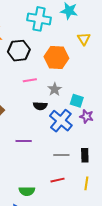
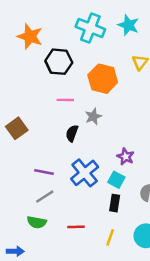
cyan square: (77, 101) -> (116, 180), moved
black semicircle: (40, 106) -> (72, 133), turned 96
blue cross: (61, 121) -> (85, 173), moved
gray line: (61, 155) -> (45, 197), moved, turned -42
green semicircle: (27, 191) -> (37, 222), moved

